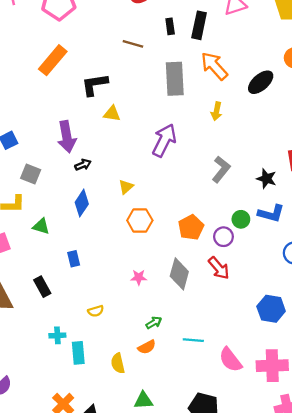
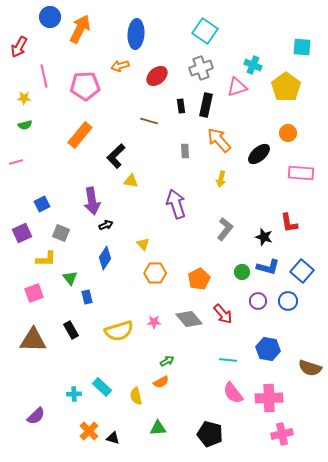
gray rectangle: (175, 79) -> (185, 151), size x0.5
black L-shape: (95, 85) -> (116, 156), turned -35
purple arrow: (164, 140) -> (176, 204), turned -44
yellow triangle: (126, 187) -> (143, 244), turned -32
green triangle: (41, 226) -> (70, 278), turned 35
purple circle: (223, 237) -> (258, 301), moved
blue rectangle: (74, 259) -> (87, 297), moved
gray diamond: (179, 274) -> (189, 319), turned -56
yellow semicircle: (96, 311) -> (119, 331), moved, size x2.0
cyan cross: (57, 335) -> (74, 394), moved
cyan line: (193, 340) -> (228, 360), moved
cyan rectangle: (78, 353) -> (102, 387), turned -42

